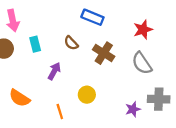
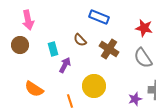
red star: (143, 30) -> (144, 28), turned 30
cyan rectangle: (35, 44) -> (53, 49), moved
yellow circle: (87, 95) -> (94, 86), size x1.5

